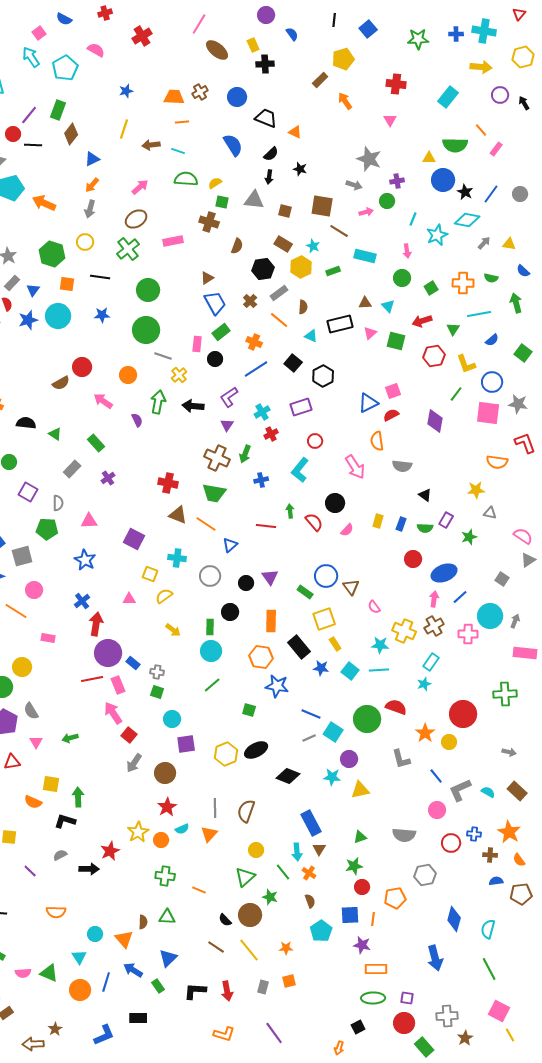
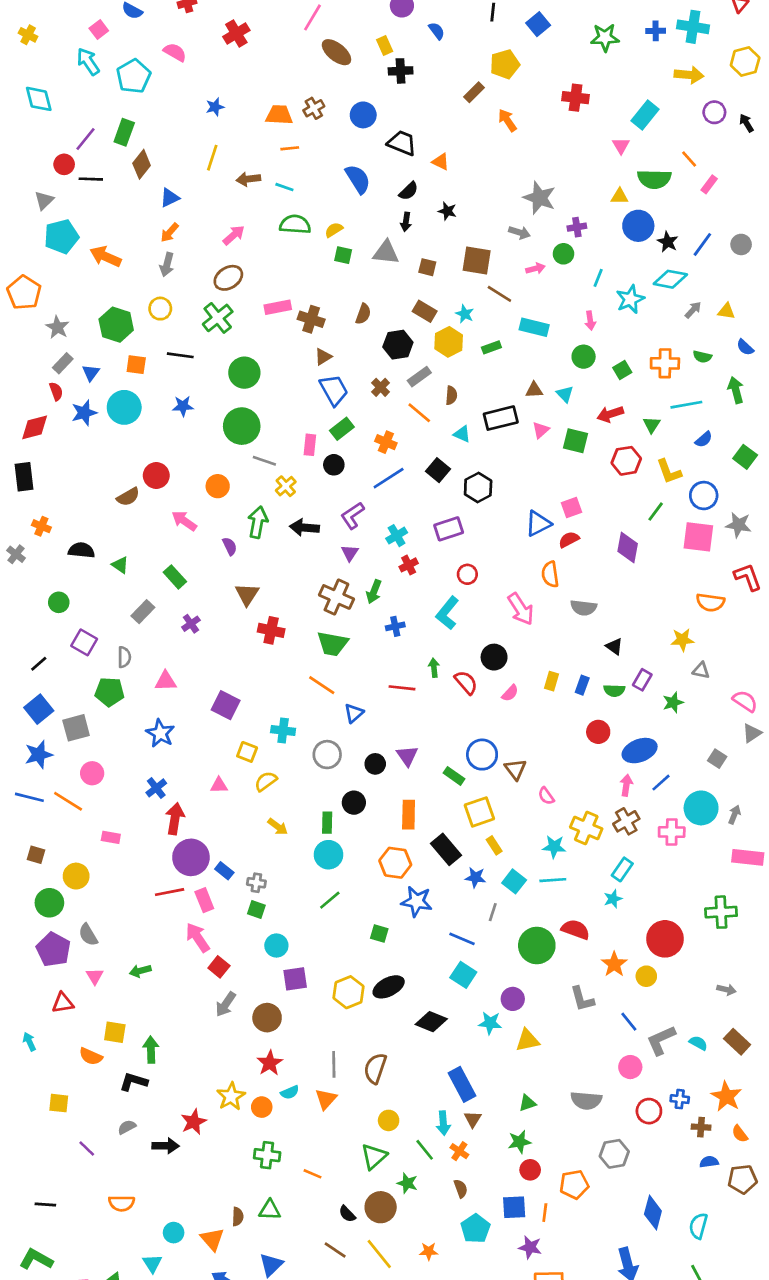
pink triangle: (390, 120) -> (621, 146), moved
brown cross: (209, 222) -> (311, 319), moved
brown triangle: (178, 515) -> (247, 594), moved, turned 42
cyan square: (333, 732) -> (463, 975), moved
gray line: (309, 738) -> (493, 912), moved, turned -48

